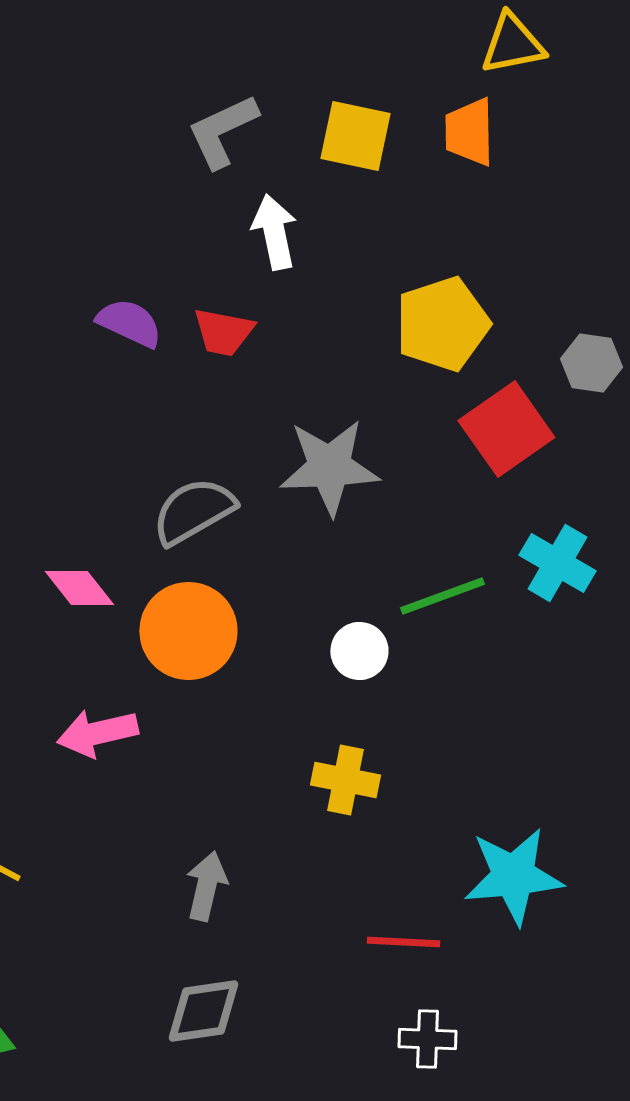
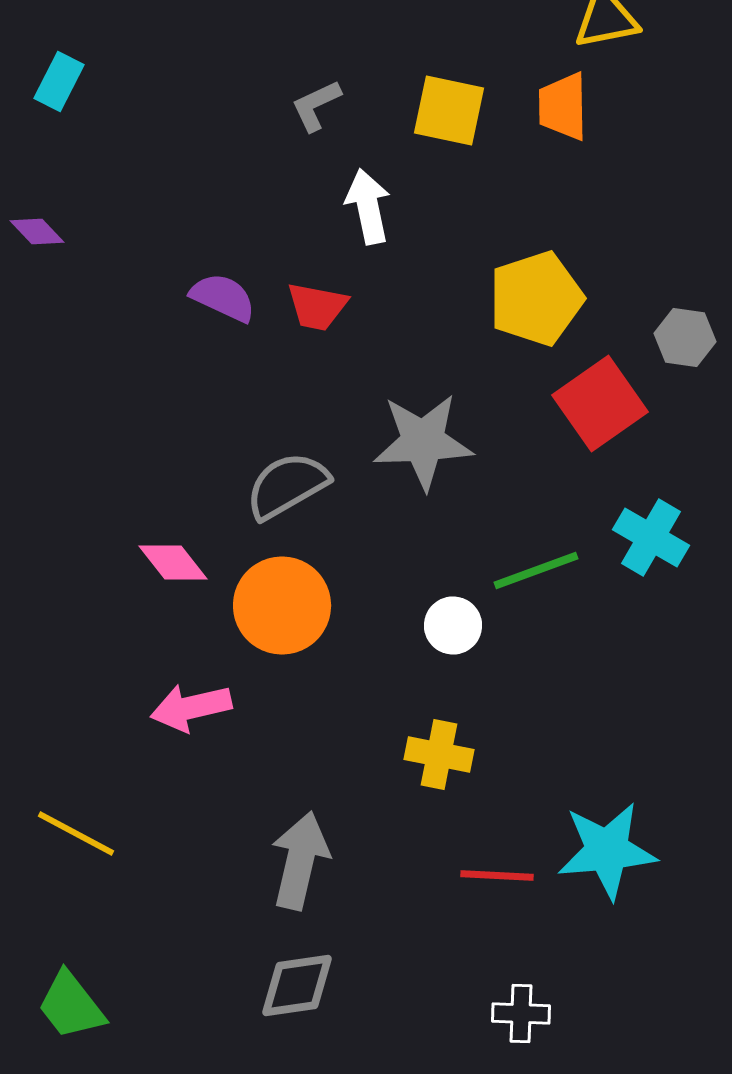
gray L-shape: (222, 131) -> (316, 106), size x0.7
gray arrow: (206, 886) -> (300, 860), size x1.4
red line: (403, 942) -> (497, 876), moved

